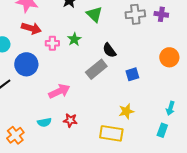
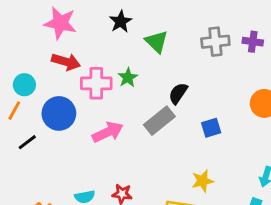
pink cross: (52, 43) -> (96, 83), size x1.5
black semicircle: (109, 50) -> (178, 93), turned 70
pink arrow: (59, 91) -> (108, 132), moved

